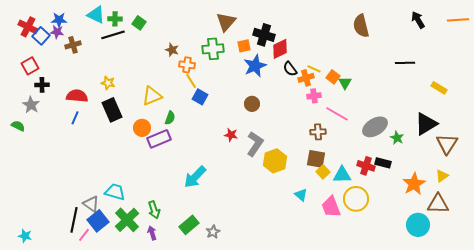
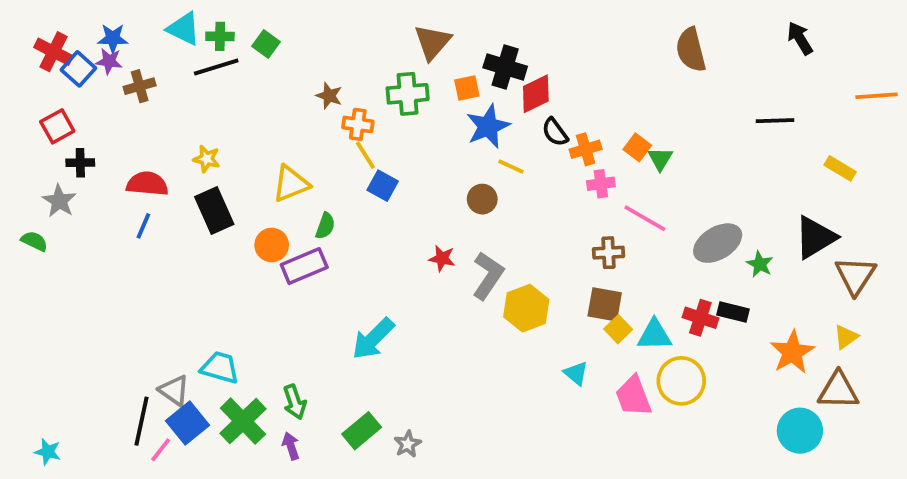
orange line: (458, 20) -> (876, 96), moved
yellow line: (314, 69) -> (511, 167), moved

